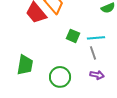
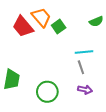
green square: (73, 36) -> (59, 26), moved, turned 32

